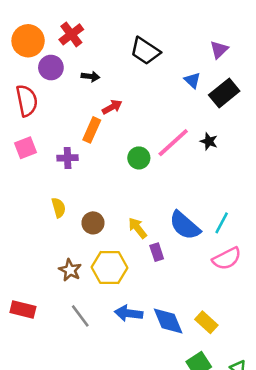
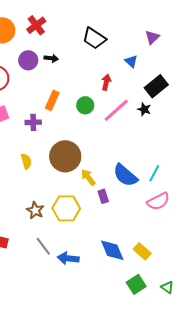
purple circle: (51, 68) -> (28, 60), moved
black rectangle: (224, 93) -> (156, 86), moved
red arrow: (112, 107) -> (106, 82), moved, turned -49
green circle: (139, 158) -> (85, 105), moved
brown circle: (93, 223) -> (65, 156), moved, size x1.8
blue arrow: (129, 313) -> (68, 258), moved

